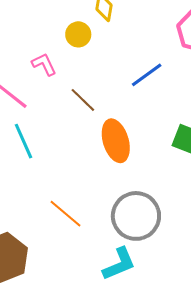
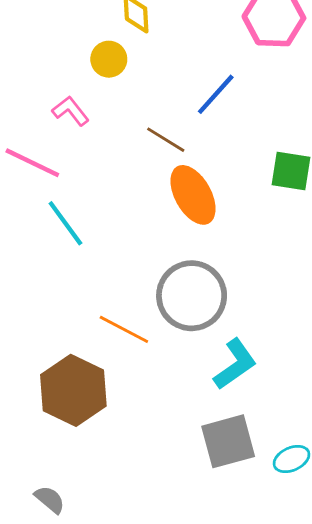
brown line: (83, 100) -> (166, 140), moved
orange line: (65, 214) -> (124, 329), moved
gray circle: (136, 216) -> (192, 296), moved

